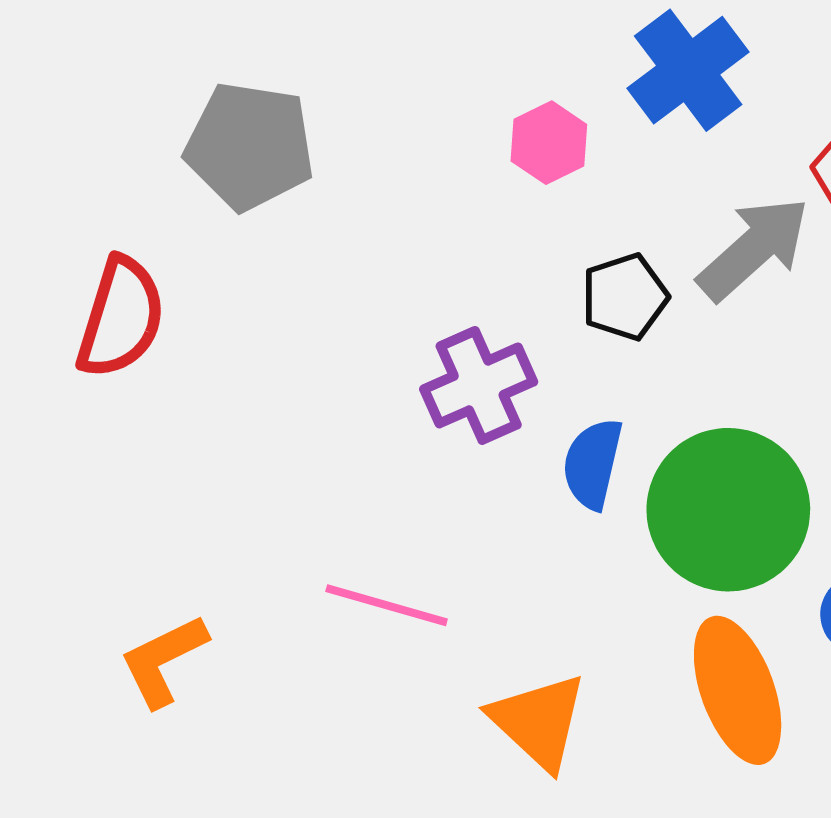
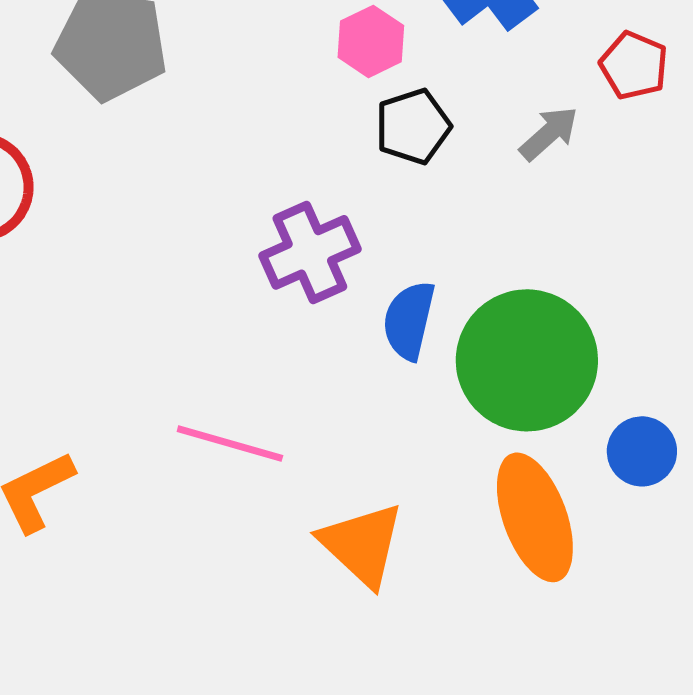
gray arrow: (754, 249) -> (549, 133), size x0.6
black pentagon: (625, 297) -> (413, 126), moved

